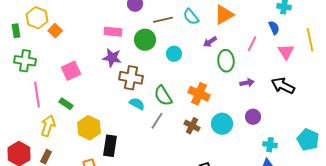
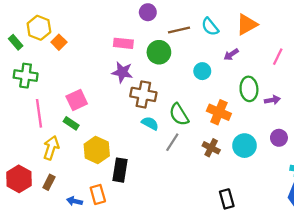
green rectangle: (16, 31) -> (16, 42), turned -32
cyan circle: (174, 54) -> (202, 71), moved
green ellipse: (226, 61) -> (249, 89), moved
pink square: (71, 71) -> (77, 100), moved

